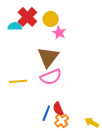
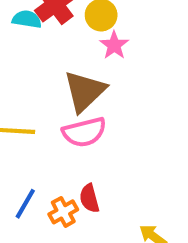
blue line: (46, 113) -> (25, 204), moved
orange cross: (62, 121) -> (63, 212), moved

